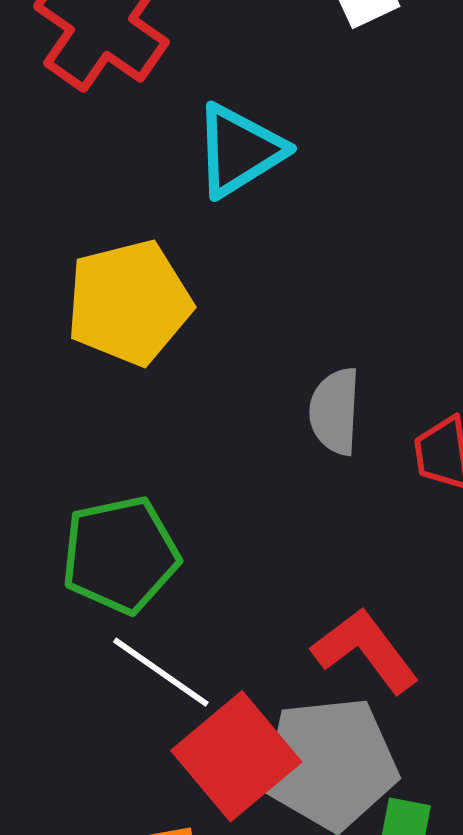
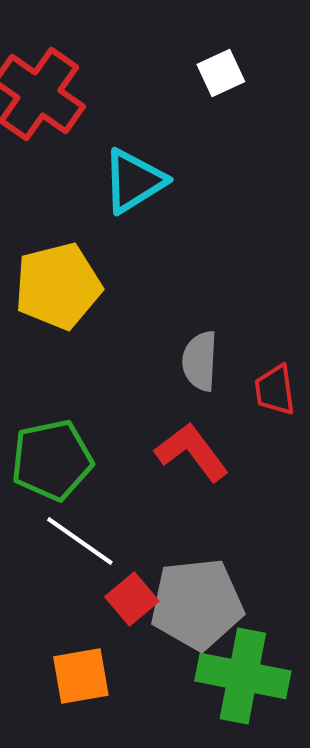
red L-shape: (365, 650) -> (192, 452), moved
red square: (236, 756) -> (132, 599), size x0.6

